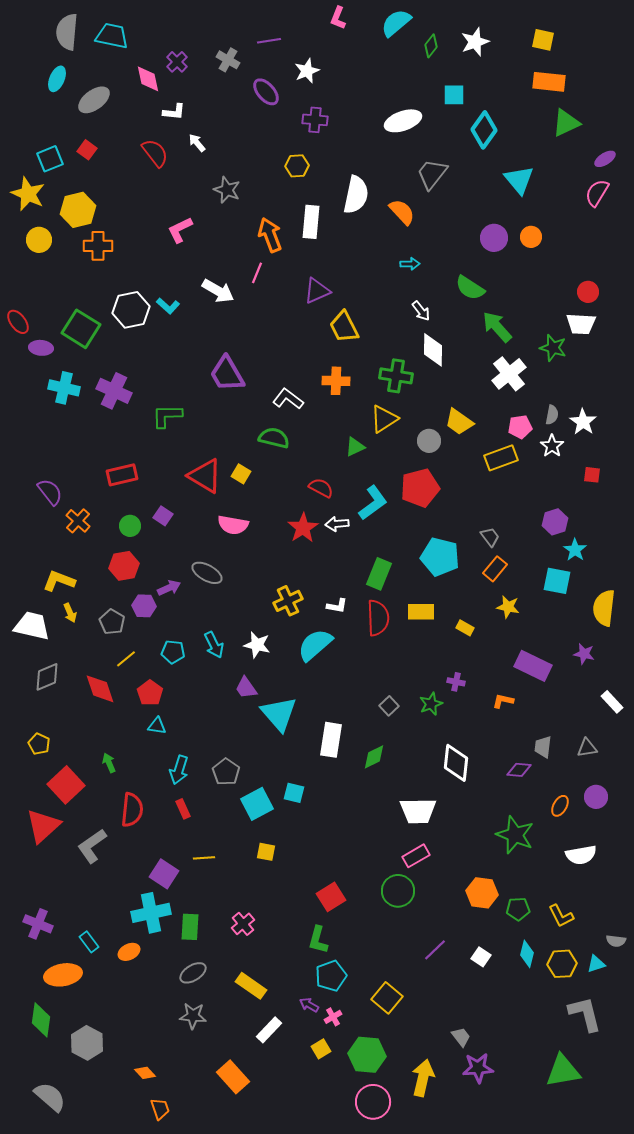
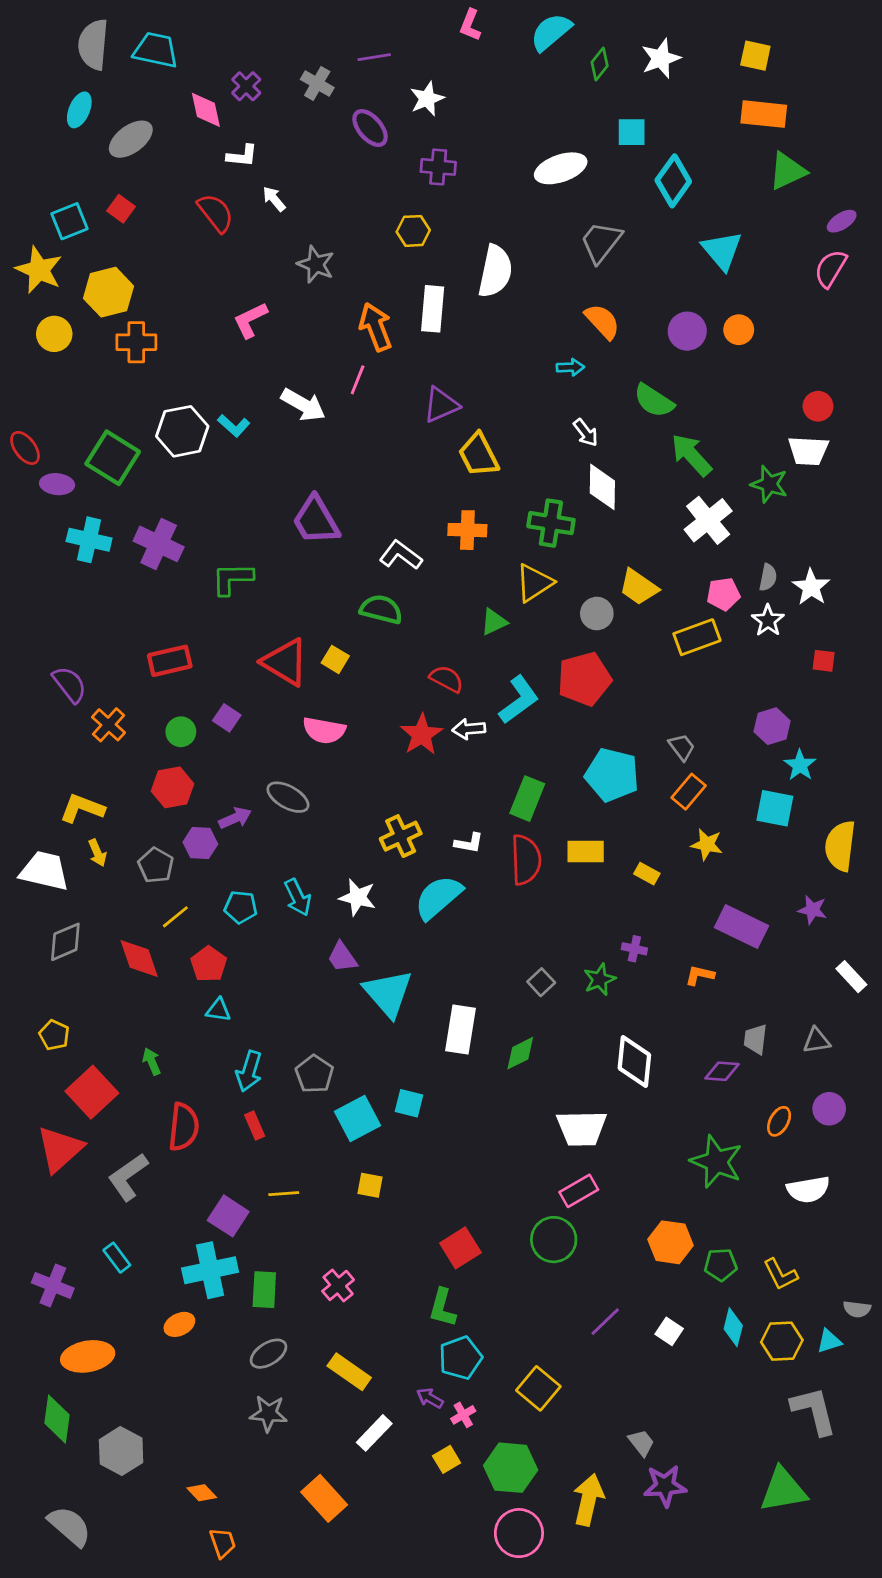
orange semicircle: (402, 212) -> (602, 321), moved
cyan rectangle: (89, 942) -> (117, 1258), moved

